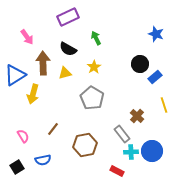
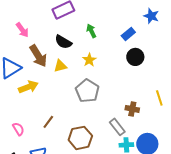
blue star: (156, 34) -> (151, 16), moved
brown arrow: (43, 63) -> (38, 56), turned 150
blue rectangle: (155, 77) -> (128, 34), moved
yellow arrow: (33, 94) -> (28, 87), turned -126
brown cross: (137, 116) -> (132, 109), turned -32

